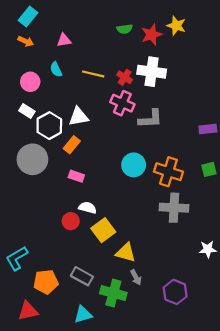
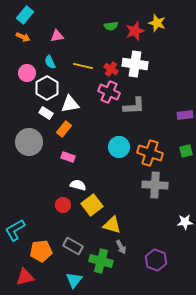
white rectangle: (27, 111) -> (46, 113), moved
white hexagon: (49, 126) -> (47, 88), moved
red circle: (71, 221) -> (63, 205), moved
cyan triangle: (83, 314) -> (74, 280), turned -36

